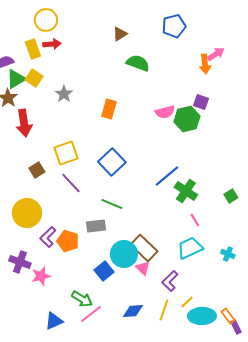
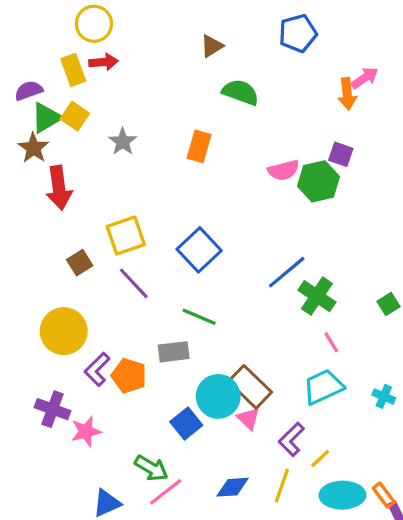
orange rectangle: (109, 109) -> (199, 146), moved
yellow line: (187, 302) -> (320, 459), moved

